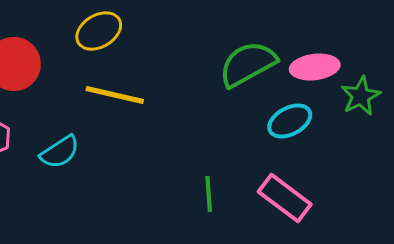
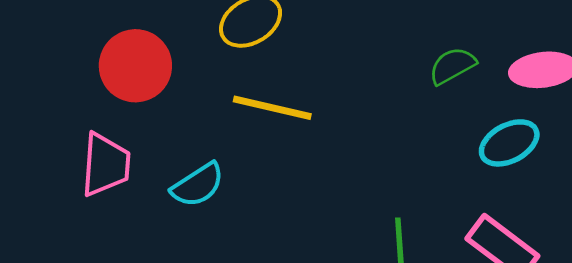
green semicircle: (248, 64) -> (452, 66), size x0.6

